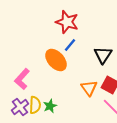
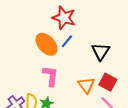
orange ellipse: (56, 60) -> (46, 44), moved
pink L-shape: (22, 79) -> (51, 76), moved, turned 145

